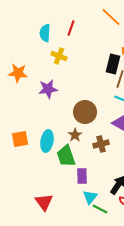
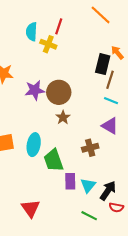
yellow cross: (59, 56) -> (48, 44), moved
brown circle: (85, 112) -> (59, 92), moved
brown star: (75, 135) -> (63, 117), moved
cyan triangle: (90, 197) -> (88, 185), moved

